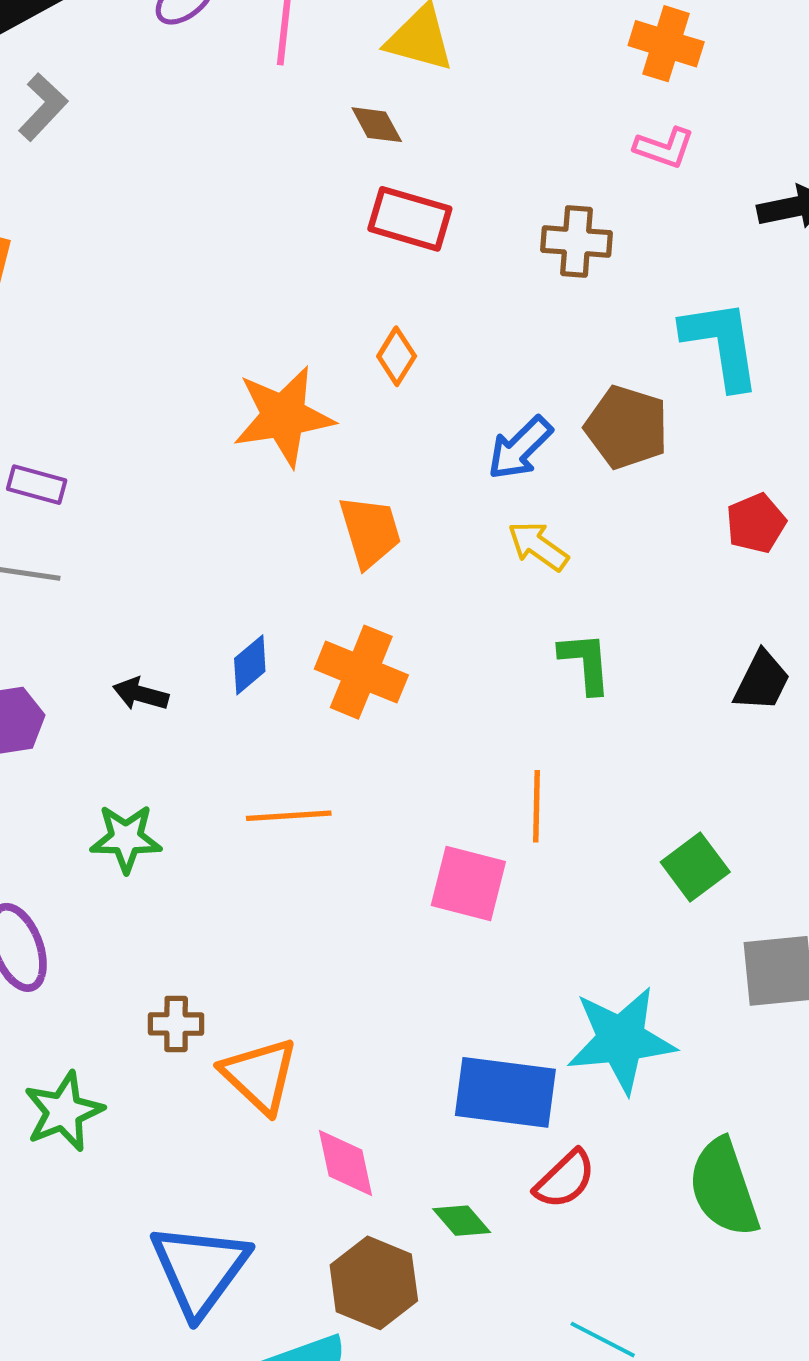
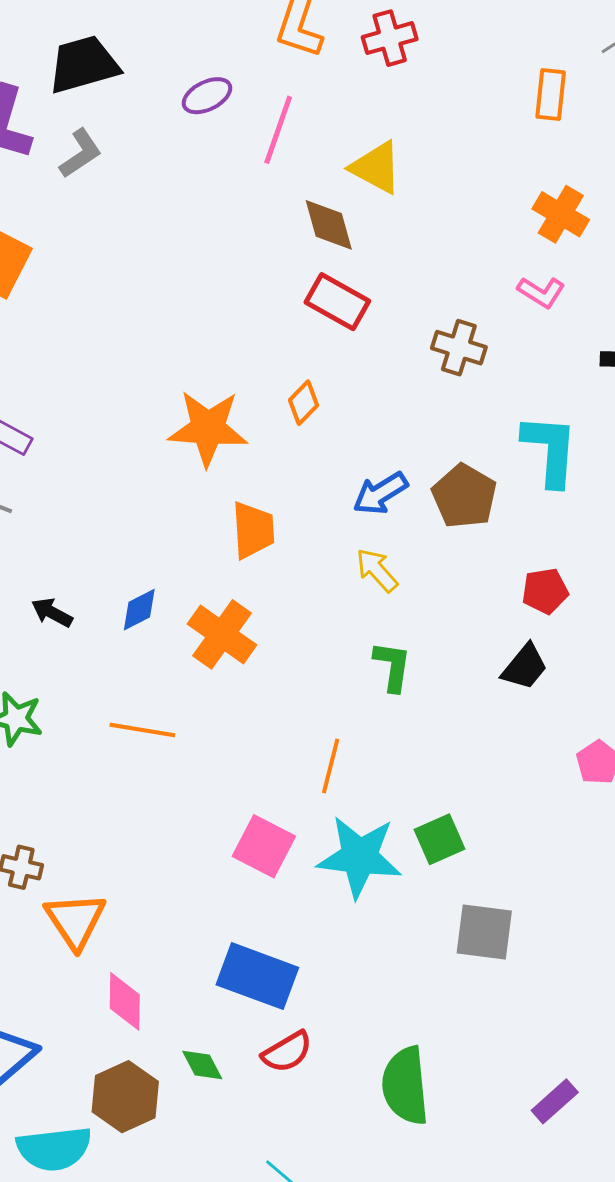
brown diamond: (377, 125) -> (329, 225), size x1.4
black trapezoid: (762, 681) -> (525, 667), moved
pink square: (468, 883) -> (264, 846), moved
cyan star: (621, 1040) -> (359, 857), moved

